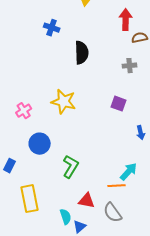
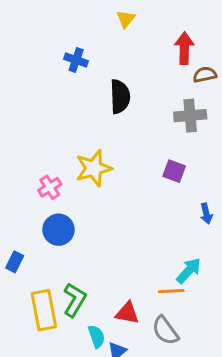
gray cross: (130, 66) -> (190, 116), size x1.5
yellow star: (64, 102) -> (94, 168), turned -30
pink cross: (24, 111) -> (50, 187), moved
green L-shape: (71, 167) -> (75, 300), moved

